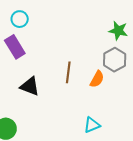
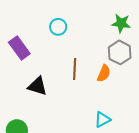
cyan circle: (20, 19) -> (58, 27), moved

